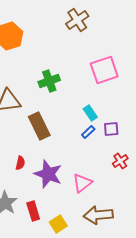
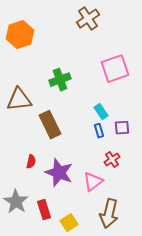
blue rectangle: (88, 132) -> (99, 131), turned -64
red cross: (120, 161) -> (112, 160), moved
brown arrow: (98, 215) -> (109, 214), turned -72

